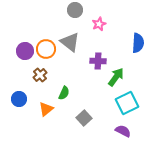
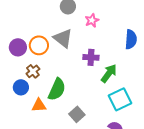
green semicircle: (64, 93) -> (57, 89), size x1.6
blue circle: (19, 99) -> (21, 87), moved
orange triangle: (46, 109) -> (39, 105), turned 35

